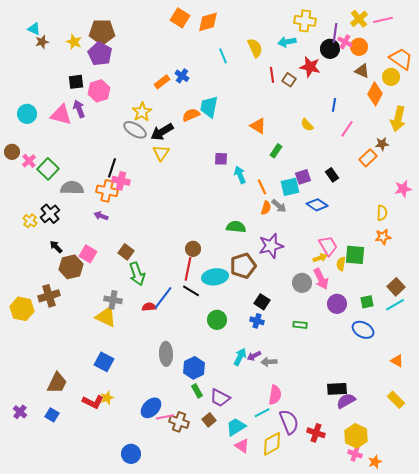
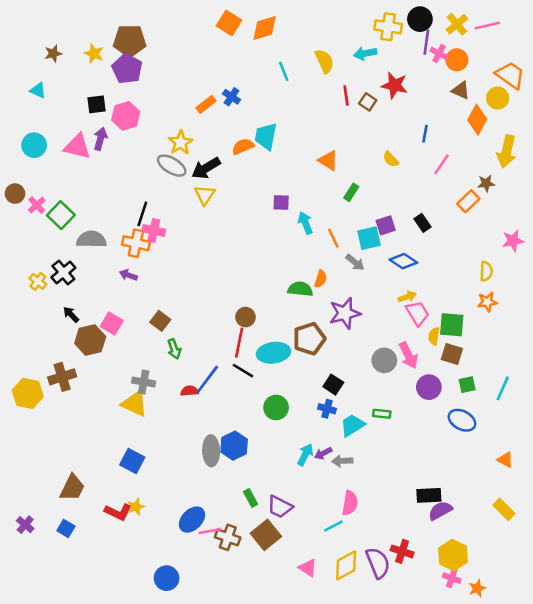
cyan triangle: (34, 29) -> (38, 90), moved
black circle: (330, 49) -> (420, 19), moved
purple arrow: (79, 109) -> (100, 139), turned 36
orange semicircle: (266, 208) -> (321, 279), moved
yellow arrow: (320, 258) -> (407, 297), moved
green arrow: (137, 274) -> (174, 349), size x0.7
brown square: (396, 287) -> (452, 354), moved, turned -30
cyan line: (395, 305) -> (503, 388), turned -36
blue hexagon: (194, 368) -> (234, 446), moved
brown square: (209, 420) -> (266, 535), size x1.6
purple semicircle: (289, 422) -> (378, 563), moved
cyan trapezoid: (236, 427) -> (352, 425), moved

